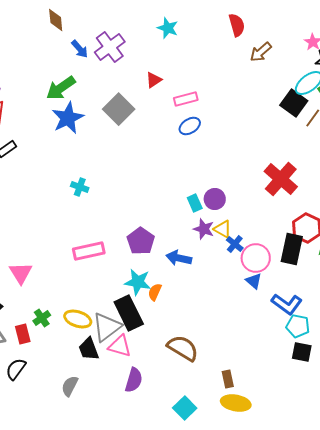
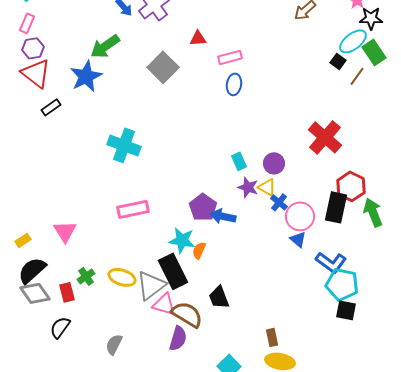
red triangle: (154, 80) -> (198, 38), turned 30
black square: (294, 103) -> (338, 61), size x0.6
blue star: (68, 118) -> (86, 76), moved
blue ellipse: (190, 126) -> (234, 84), turned -50
cyan cross: (80, 187) -> (124, 145), size x1.8
purple circle: (215, 199) -> (274, 163), moved
purple pentagon: (141, 241) -> (203, 207), moved
cyan pentagon: (298, 326) -> (342, 284), size x1.4
brown semicircle: (183, 348) -> (187, 314), moved
black trapezoid: (89, 349) -> (219, 297), moved

